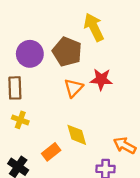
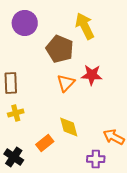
purple circle: (30, 54) -> (25, 23), moved
yellow cross: (20, 120) -> (16, 113), turned -35

